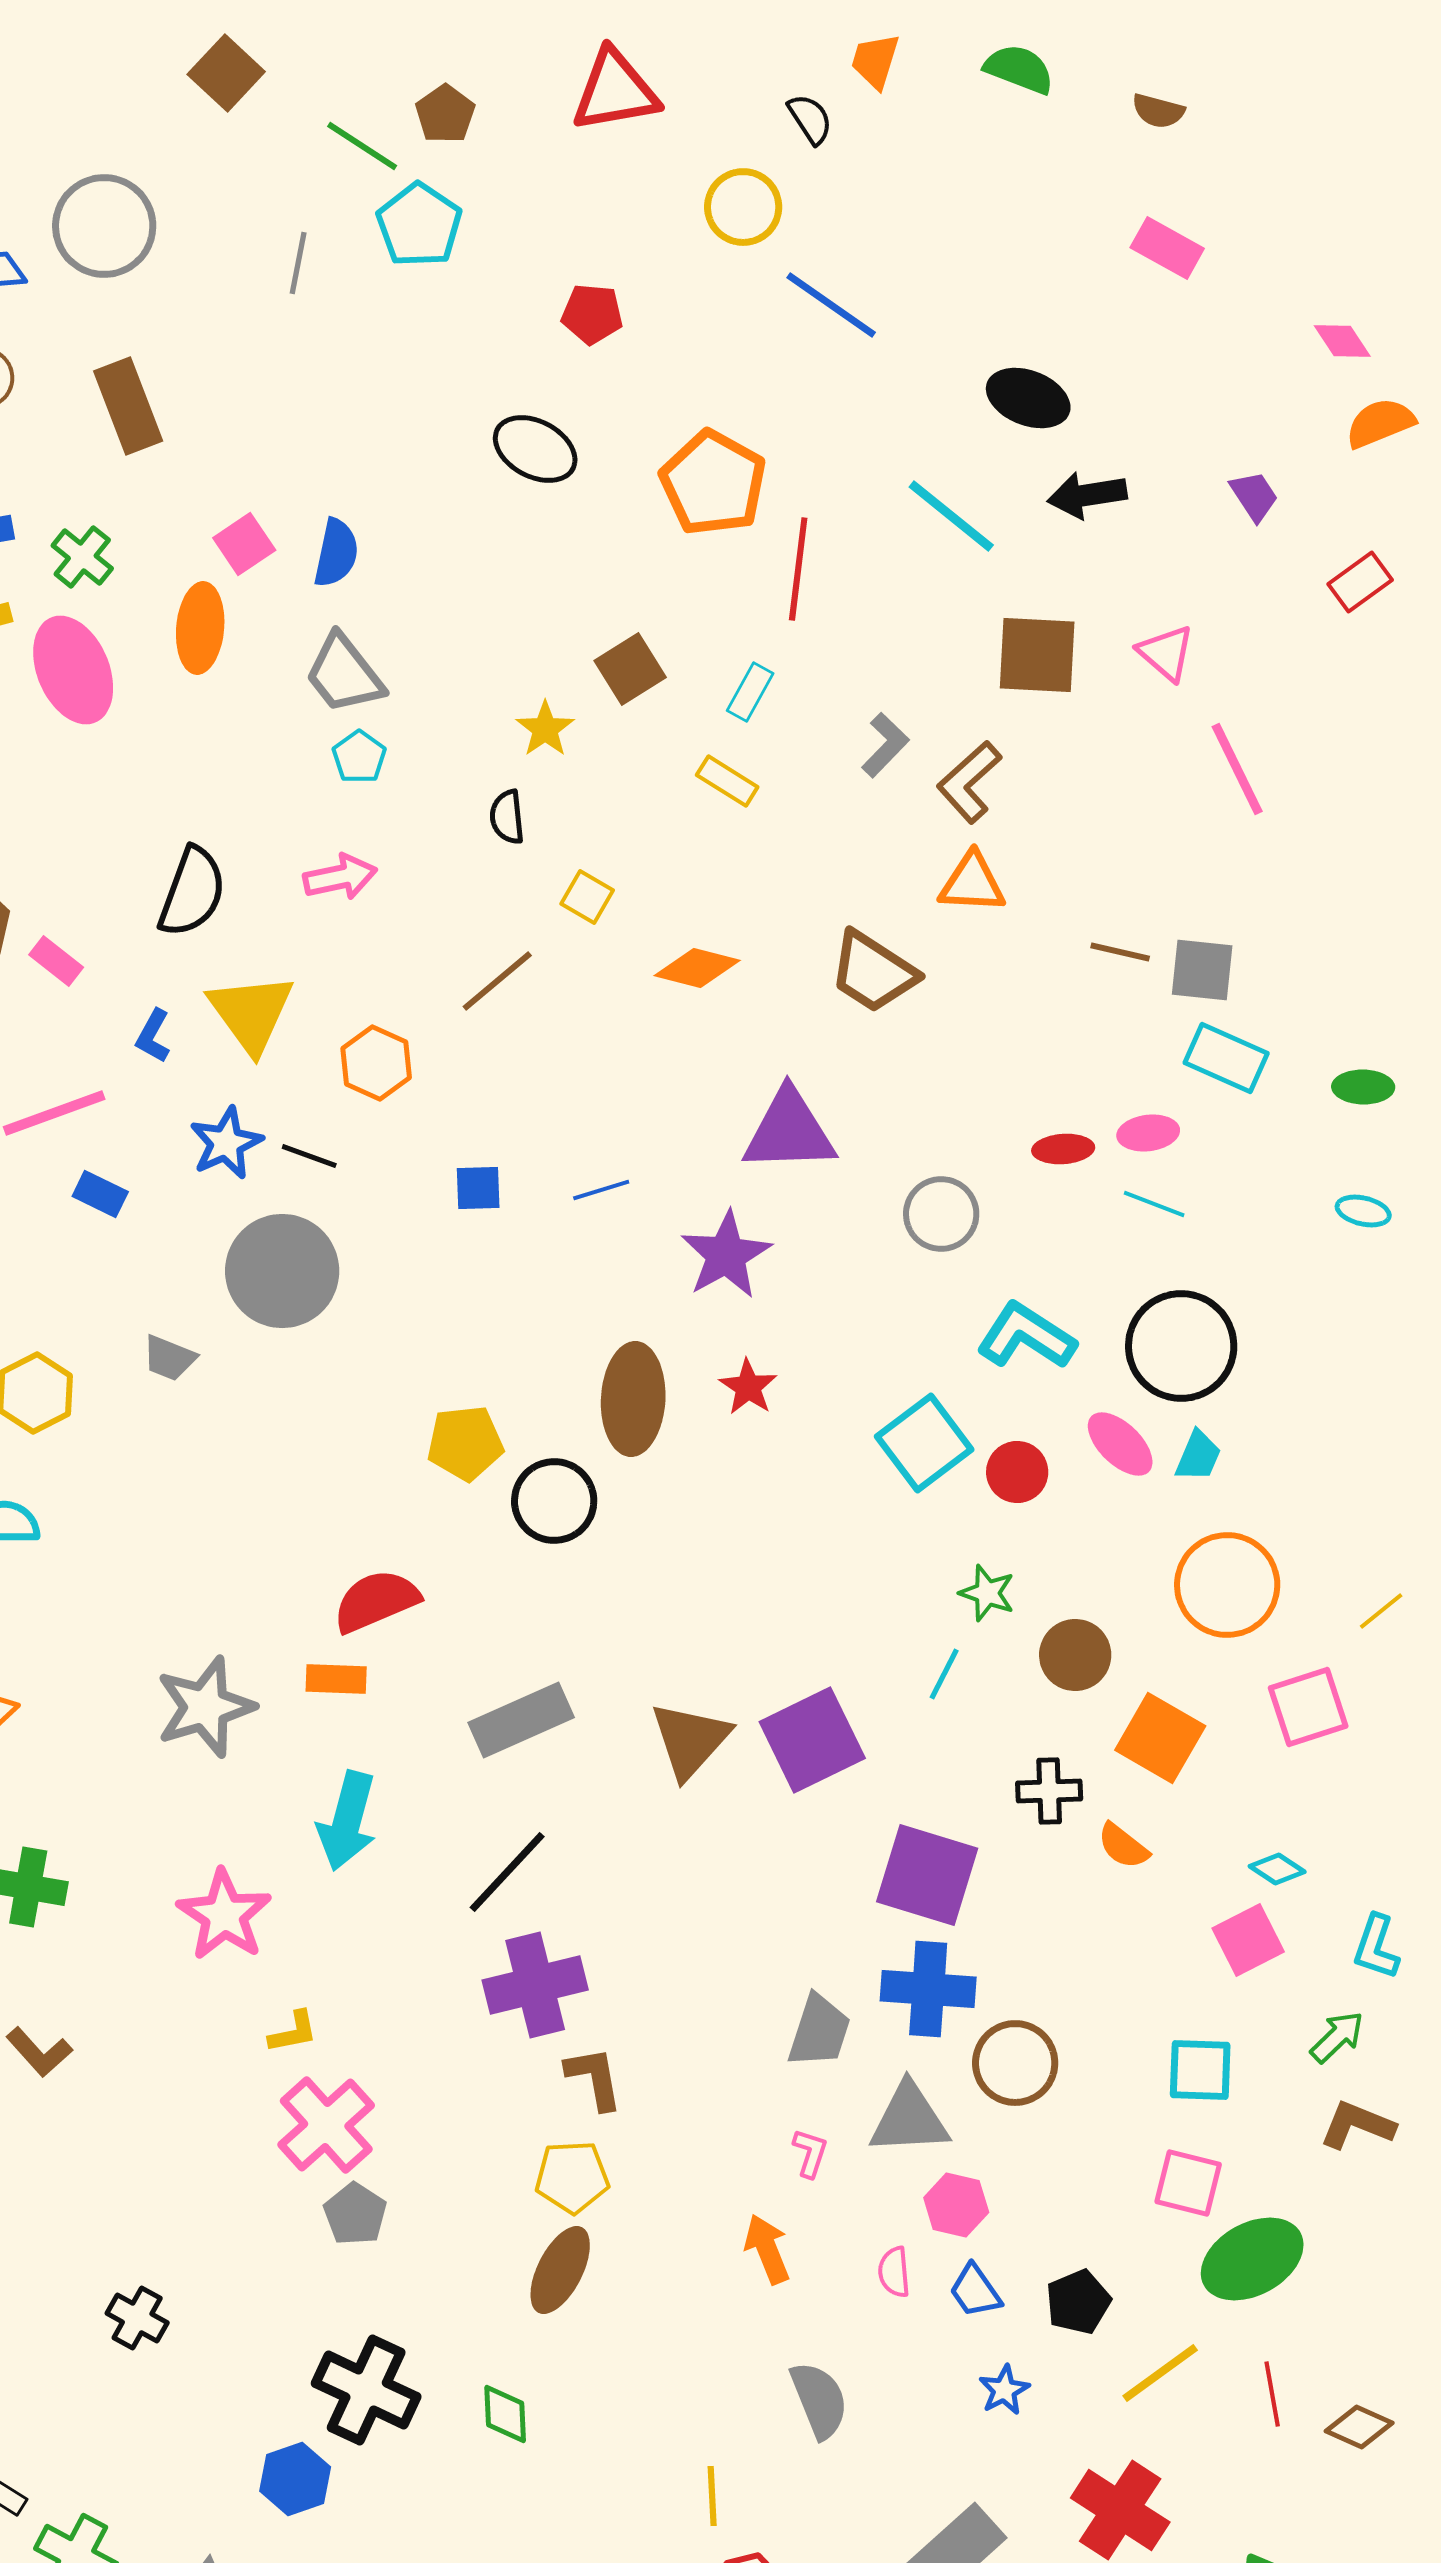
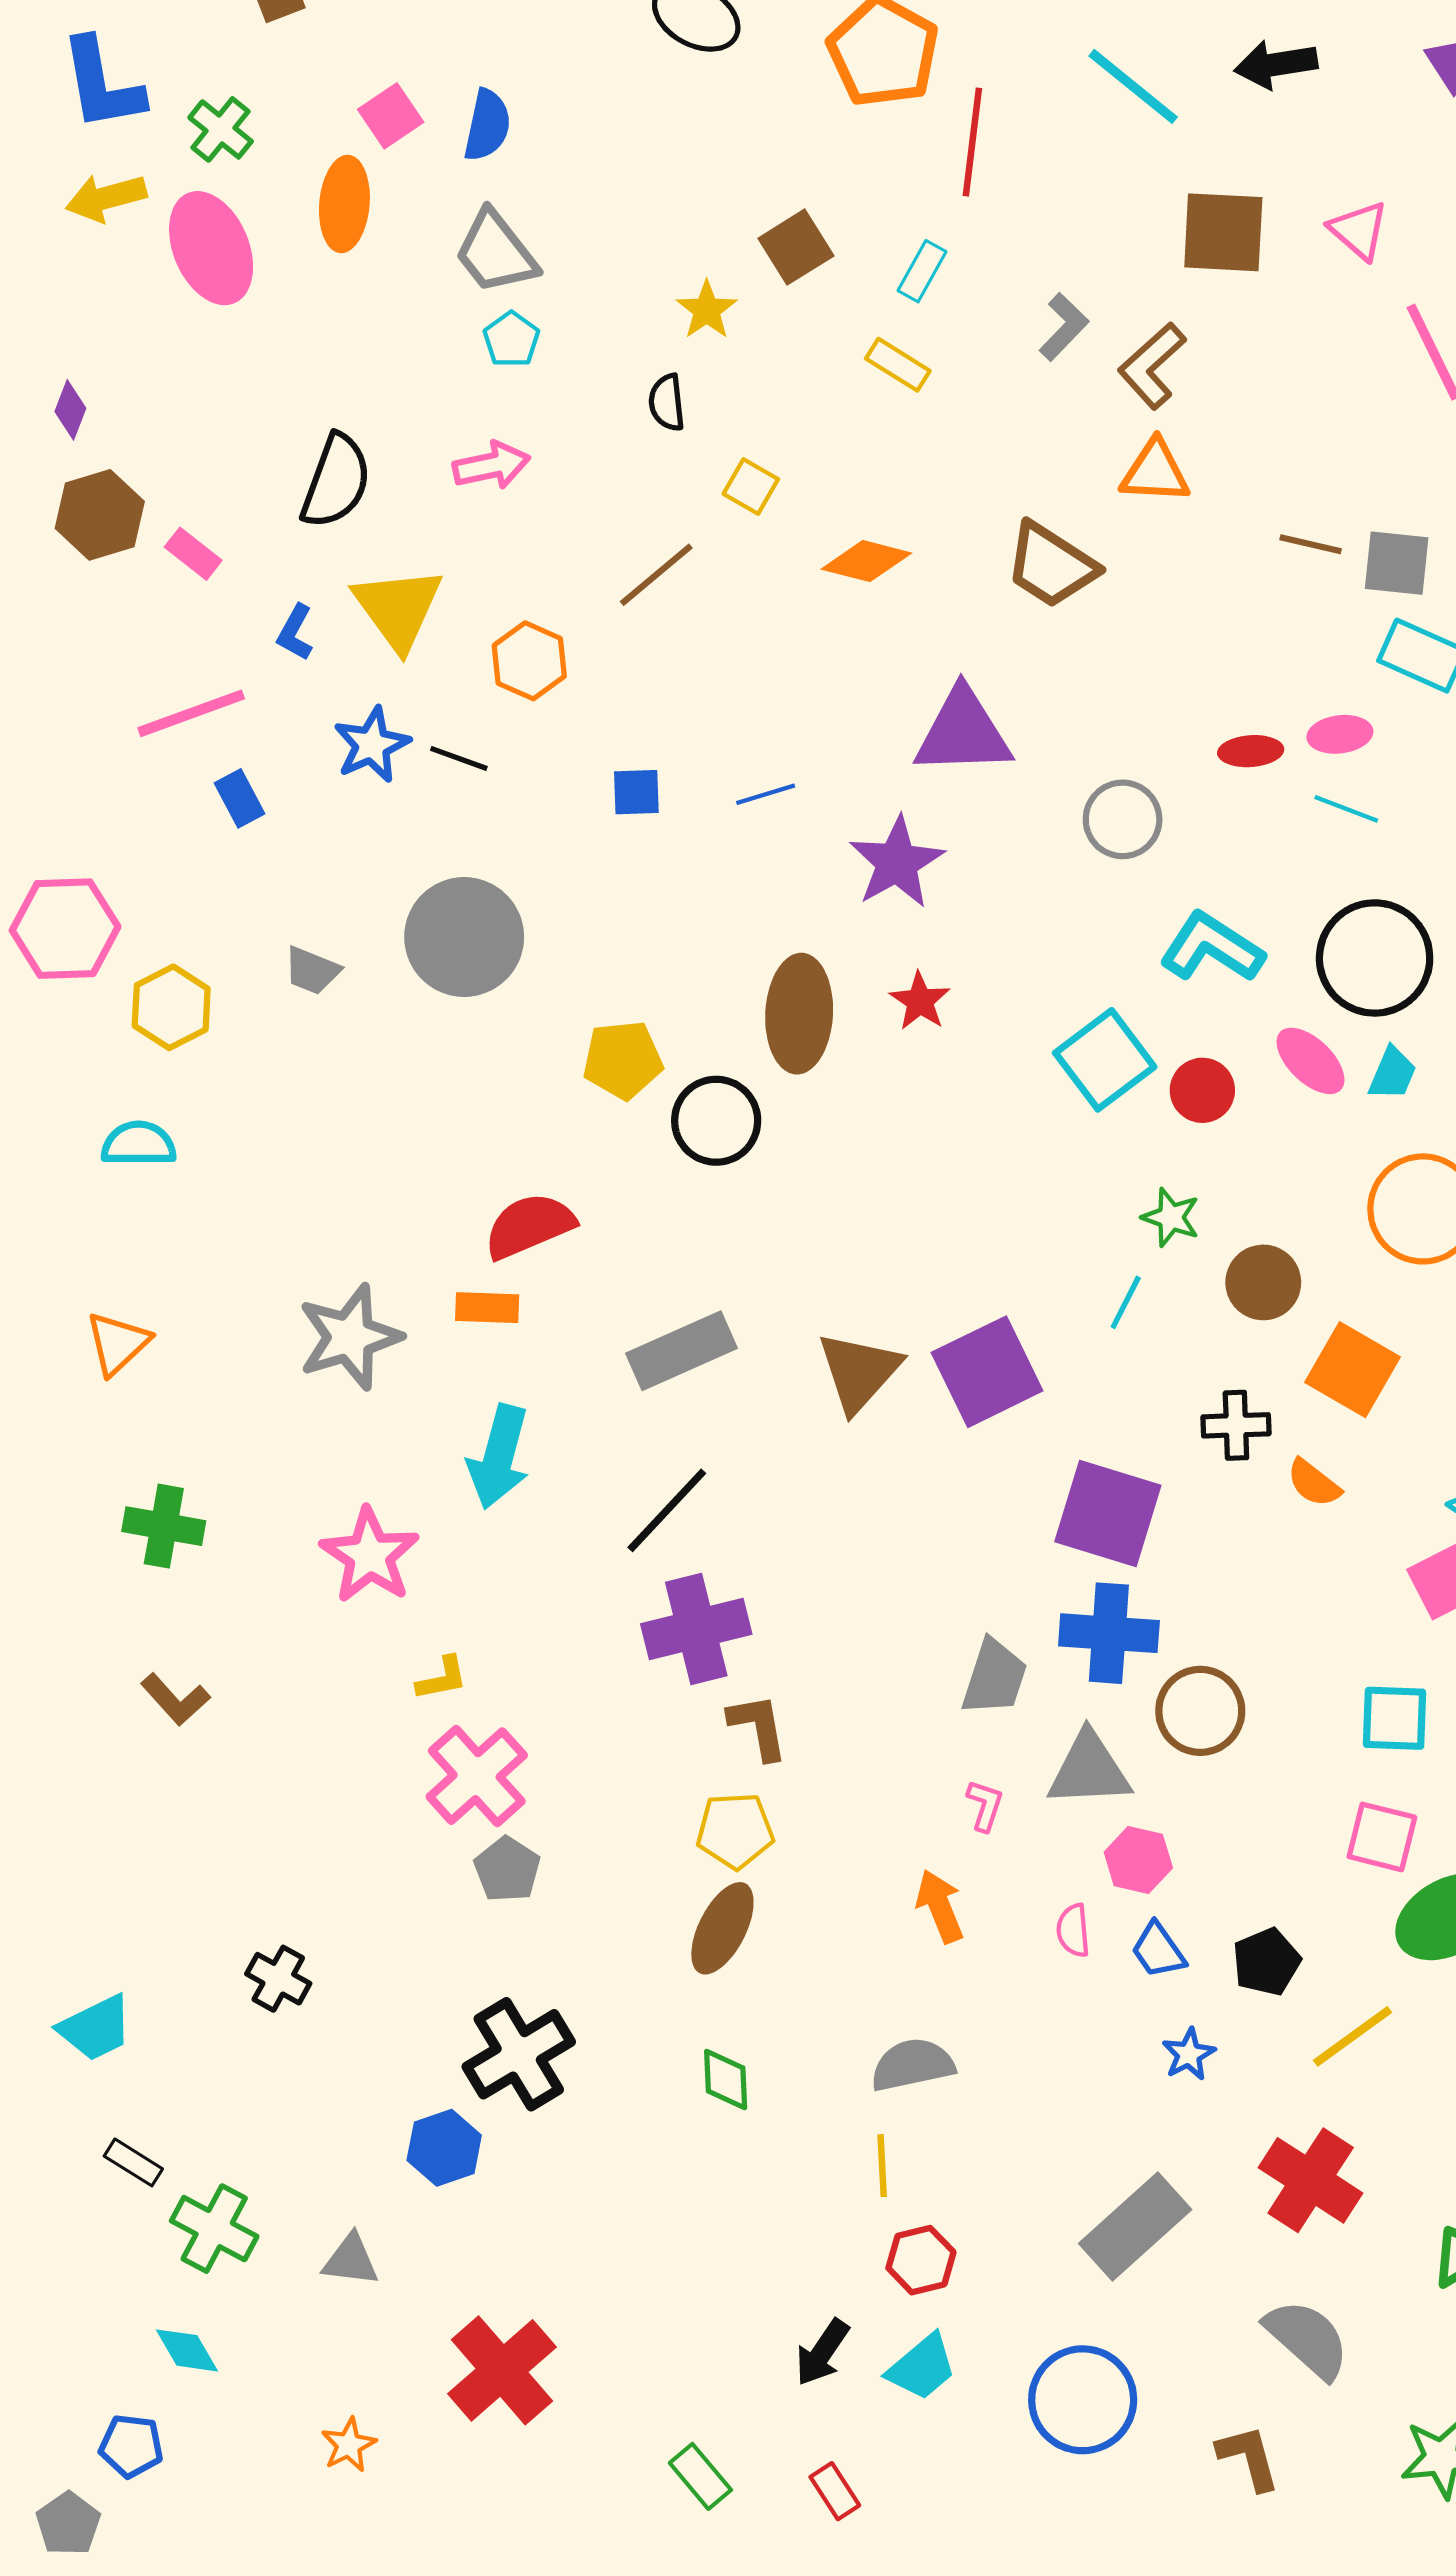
blue rectangle: (100, 1194) -> (239, 798), turned 36
gray circle: (282, 1271) -> (464, 937), moved
black cross: (366, 2390) -> (519, 2054), turned 34
gray semicircle: (819, 2400) -> (913, 2065), moved, turned -80
green diamond: (505, 2414) -> (726, 2079), moved

